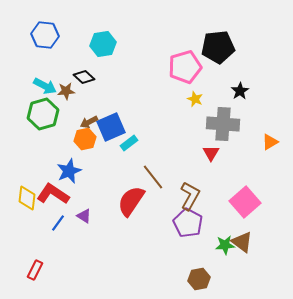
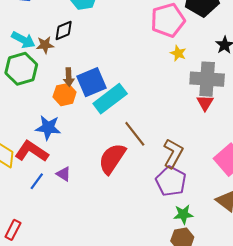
black diamond: (84, 77) -> (64, 31), turned -65
brown arrow: (89, 122) -> (69, 77), turned -66
cyan rectangle: (129, 143) -> (110, 99), size x1.8
red triangle: (211, 153) -> (205, 103), moved
blue star: (69, 171) -> (48, 128), turned 30
green star: (225, 245) -> (183, 214), moved

